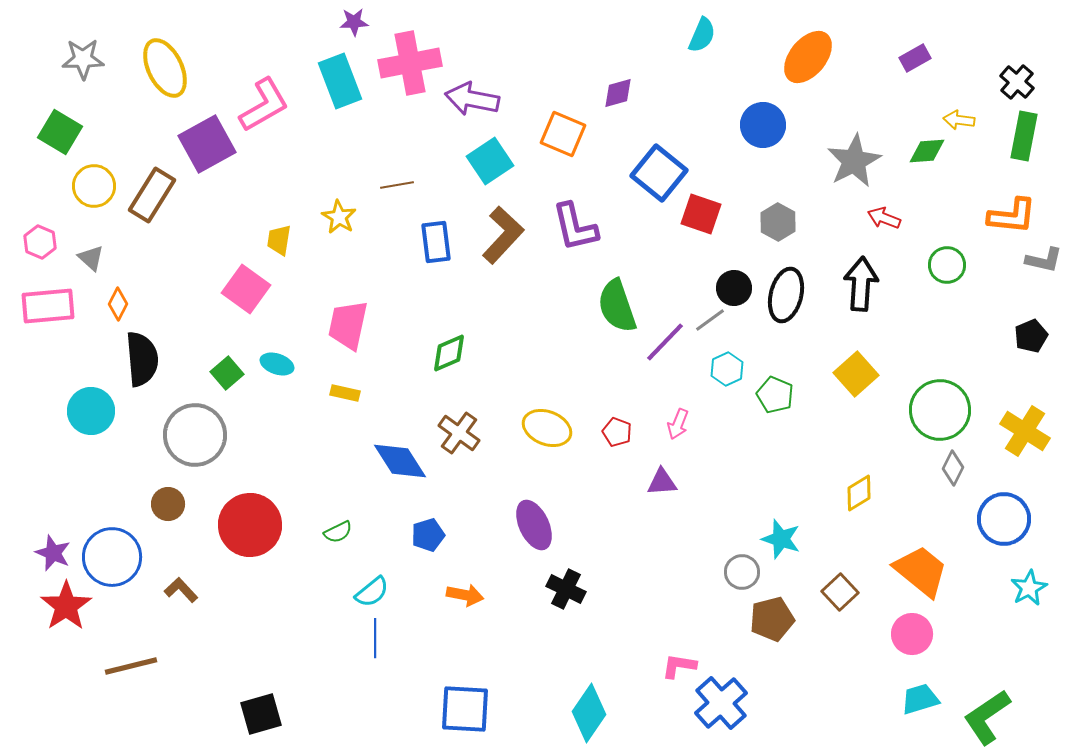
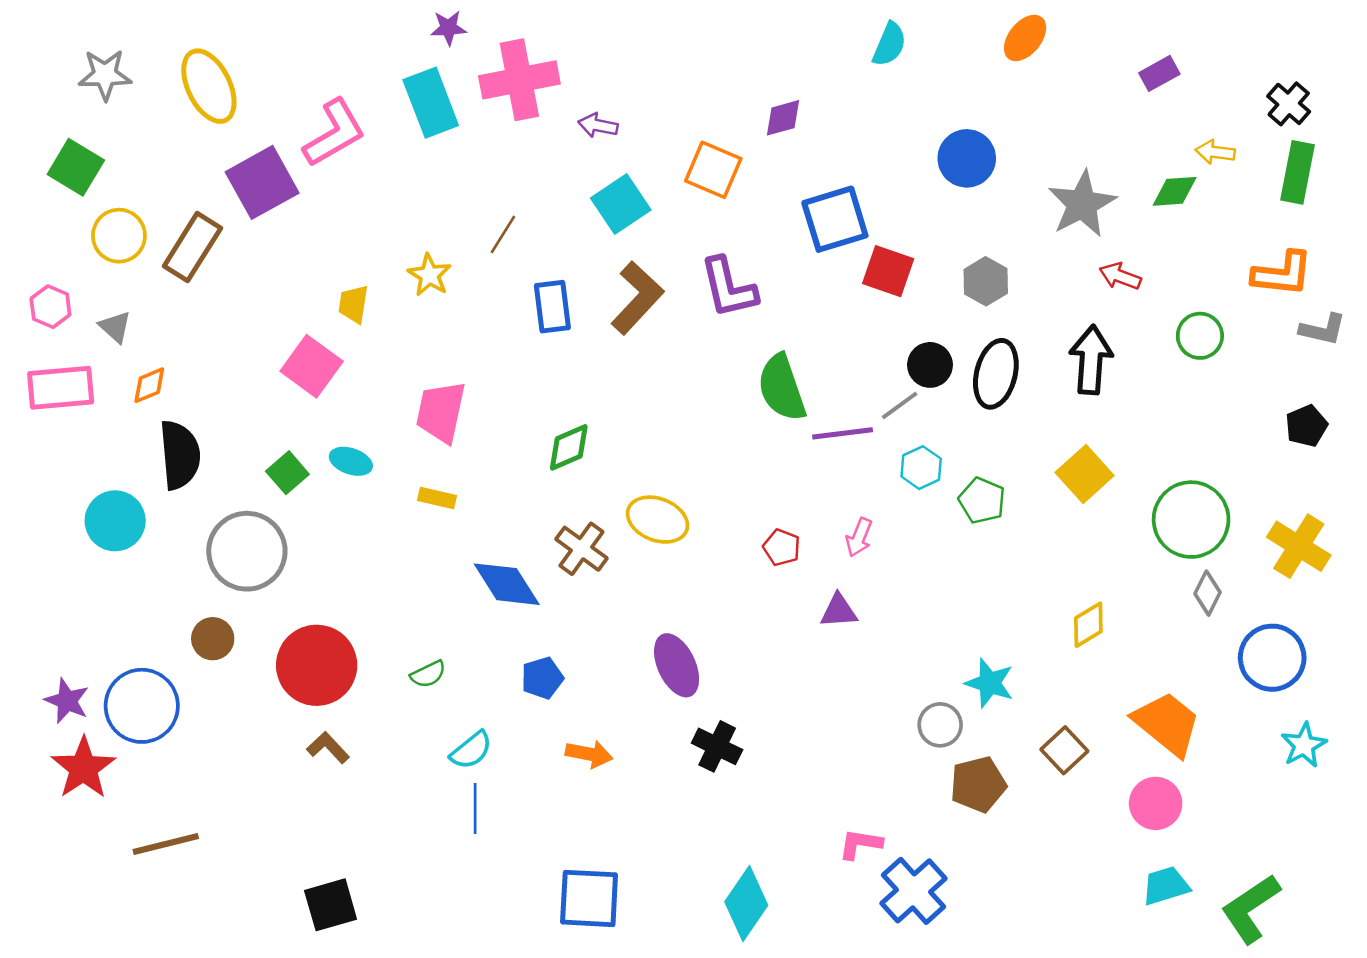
orange ellipse: (808, 57) -> (1025, 38), moved, size x0.7
purple arrow: (472, 99) -> (598, 125), size x0.6
blue square: (659, 173) -> (835, 219), turned 34
brown line: (397, 185) -> (503, 234), turned -48
orange diamond: (118, 304) -> (149, 385), turned 40
purple line: (665, 342) -> (843, 433), turned 39
yellow ellipse: (547, 428) -> (658, 520), moved
brown L-shape: (181, 590) -> (328, 748), moved

